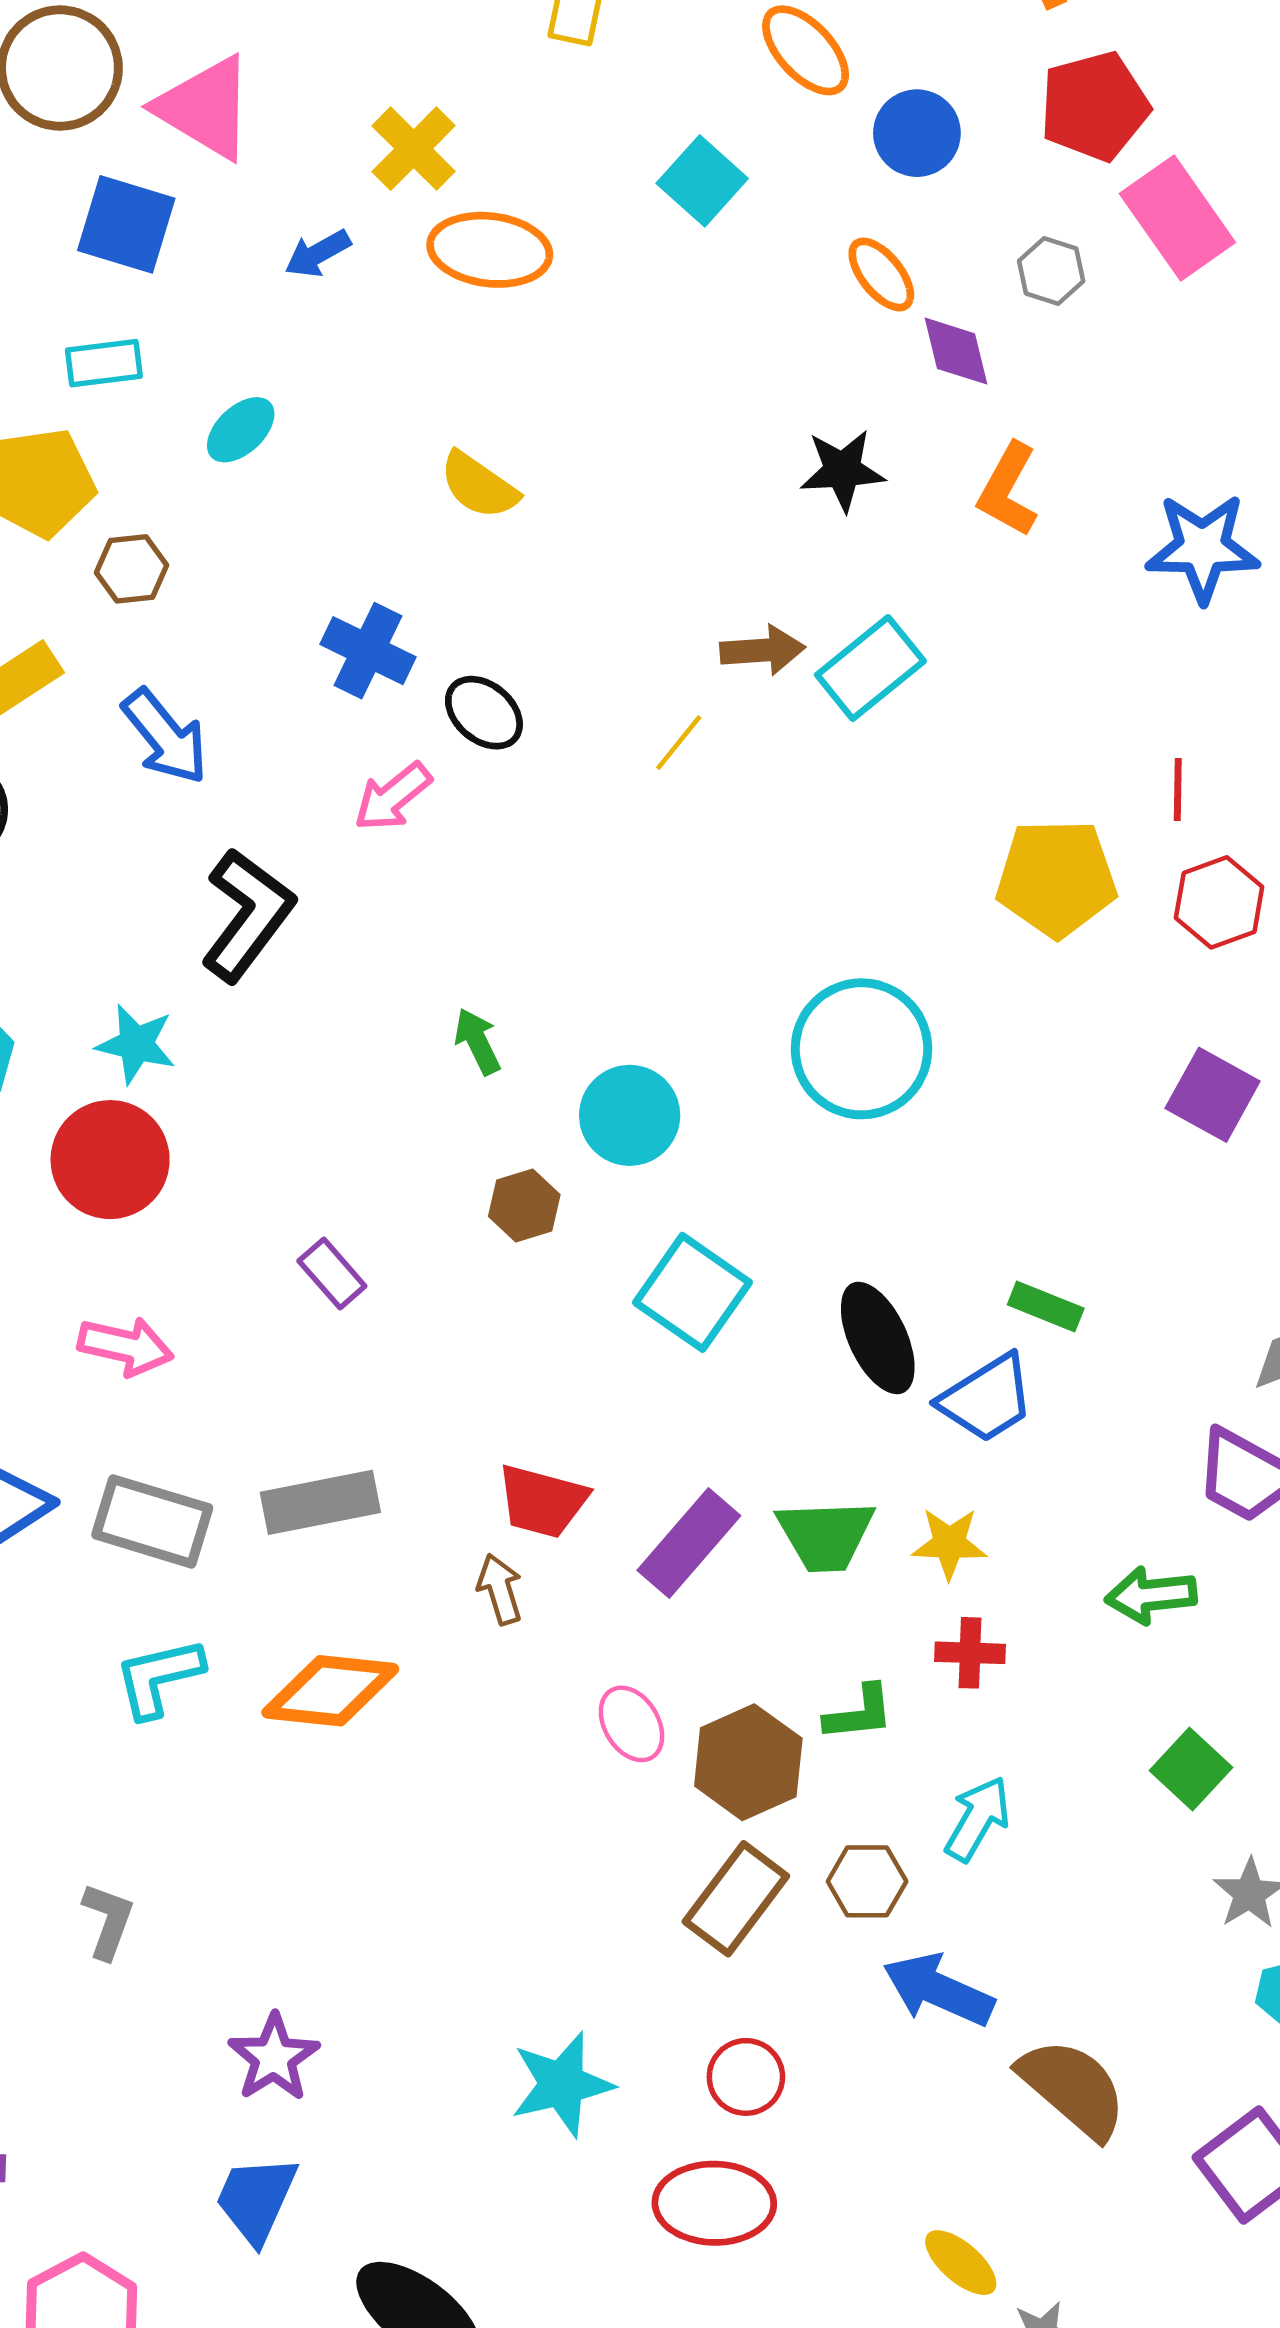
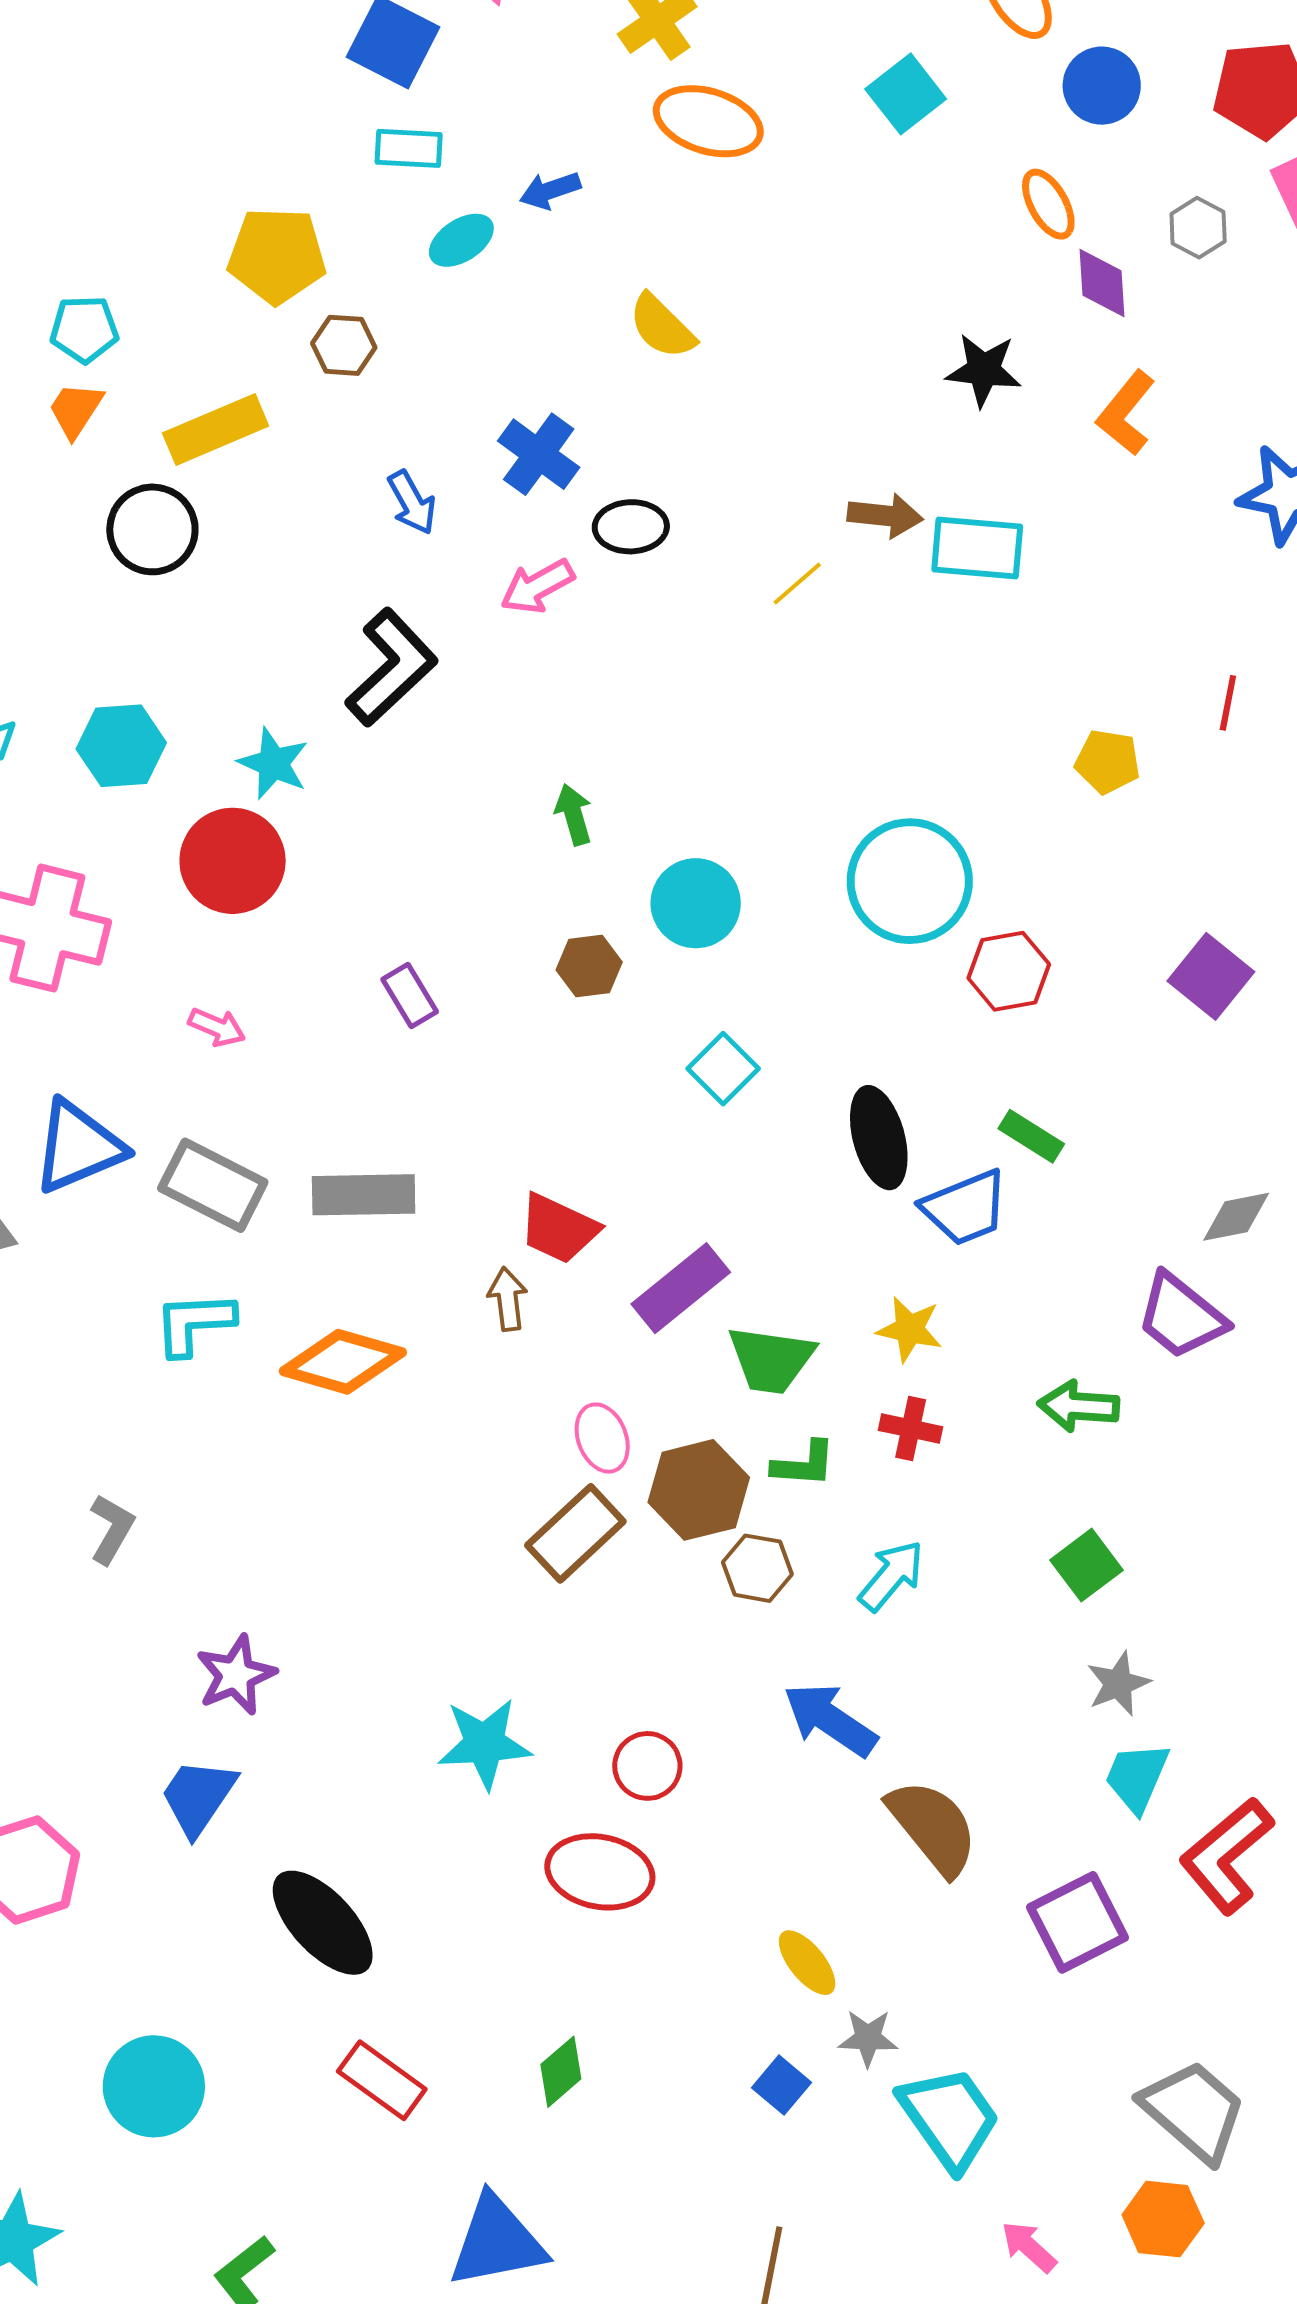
blue arrow: (318, 254) -> (550, 190), moved
cyan rectangle: (104, 363) -> (409, 148), moved
cyan rectangle: (870, 668) -> (977, 548), turned 34
black ellipse: (484, 713) -> (631, 527), turned -52
blue arrow: (165, 737) -> (412, 502), moved, size x0.7
yellow pentagon: (1056, 878) -> (1108, 762), size x0.6
red hexagon: (1219, 902) -> (1009, 971), moved
cyan square: (692, 1292) -> (723, 1069), size x0.7
pink arrow: (126, 1346) -> (217, 1027), size x0.7
green trapezoid: (826, 1535) -> (771, 1360), moved
brown hexagon: (867, 1881) -> (757, 1568), moved
brown rectangle: (736, 1899) -> (575, 1533), moved

